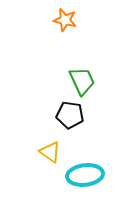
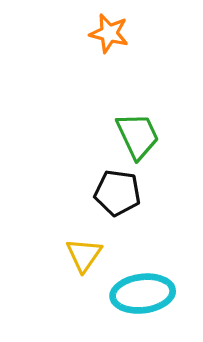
yellow triangle: (50, 152) -> (84, 255), turned 30

